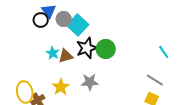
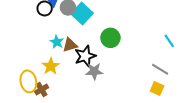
black star: (87, 48) -> (85, 56), moved
yellow star: (61, 87) -> (51, 66), moved

